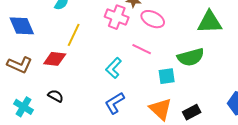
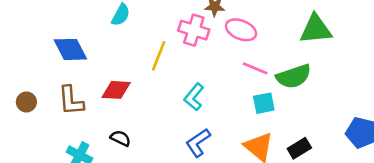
yellow line: (74, 35) -> (159, 56), moved
pink line: (142, 49) -> (255, 68), moved
brown L-shape: (20, 65) -> (71, 101), turned 65

